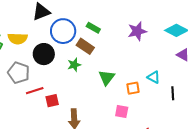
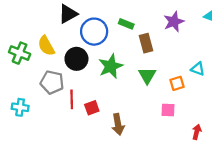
yellow semicircle: (18, 39) -> (46, 46), turned 66
brown rectangle: (85, 46) -> (146, 43), moved, turned 48
green star: (74, 65) -> (111, 66), size x1.6
red line: (35, 91) -> (72, 99), turned -66

